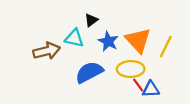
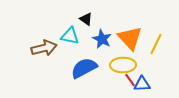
black triangle: (91, 20) -> (86, 19), turned -48

